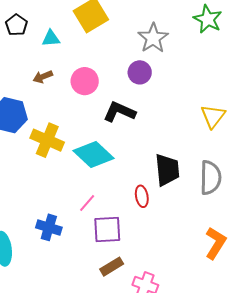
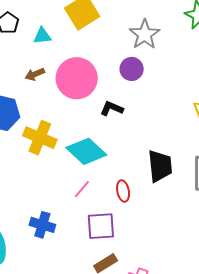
pink circle: (85, 81) -> (77, 78), size x1.5
black L-shape: (119, 112) -> (112, 109), size x0.7
red ellipse: (142, 196) -> (123, 191), moved
pink line: (87, 203) -> (82, 189), moved

